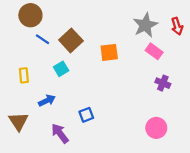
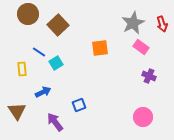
blue line: (42, 39) -> (39, 52), moved
brown square: (71, 40) -> (58, 25), moved

